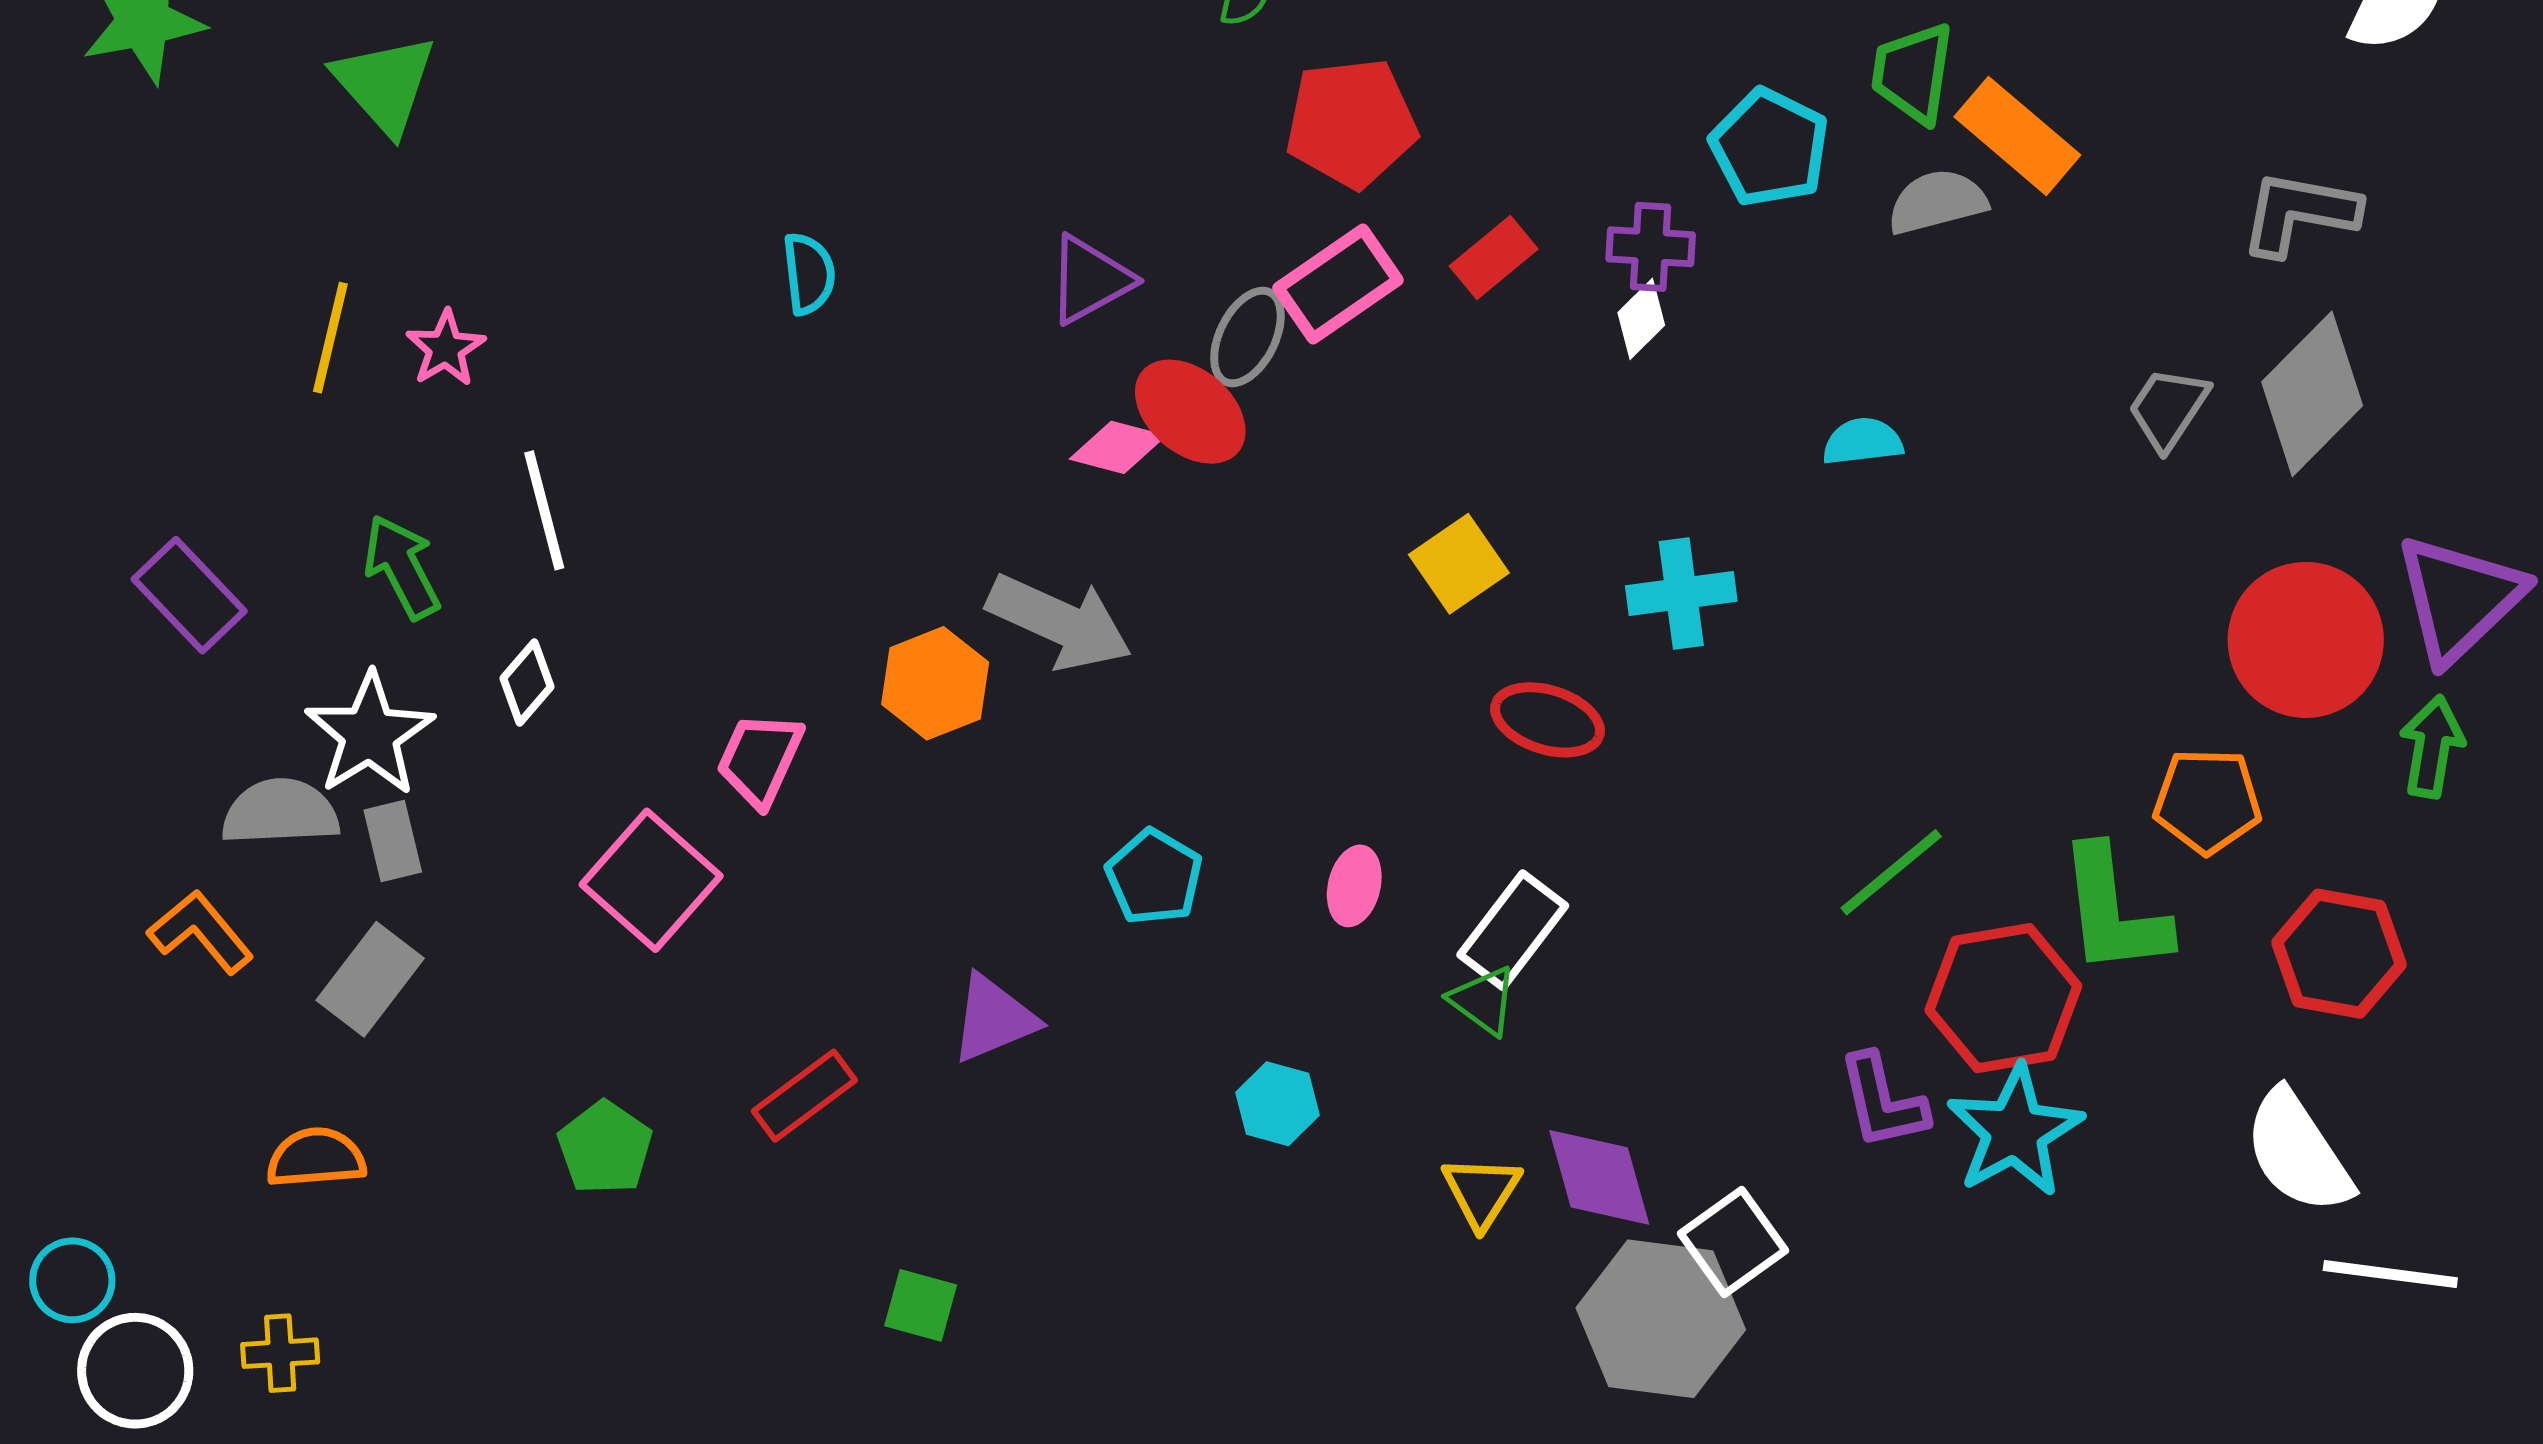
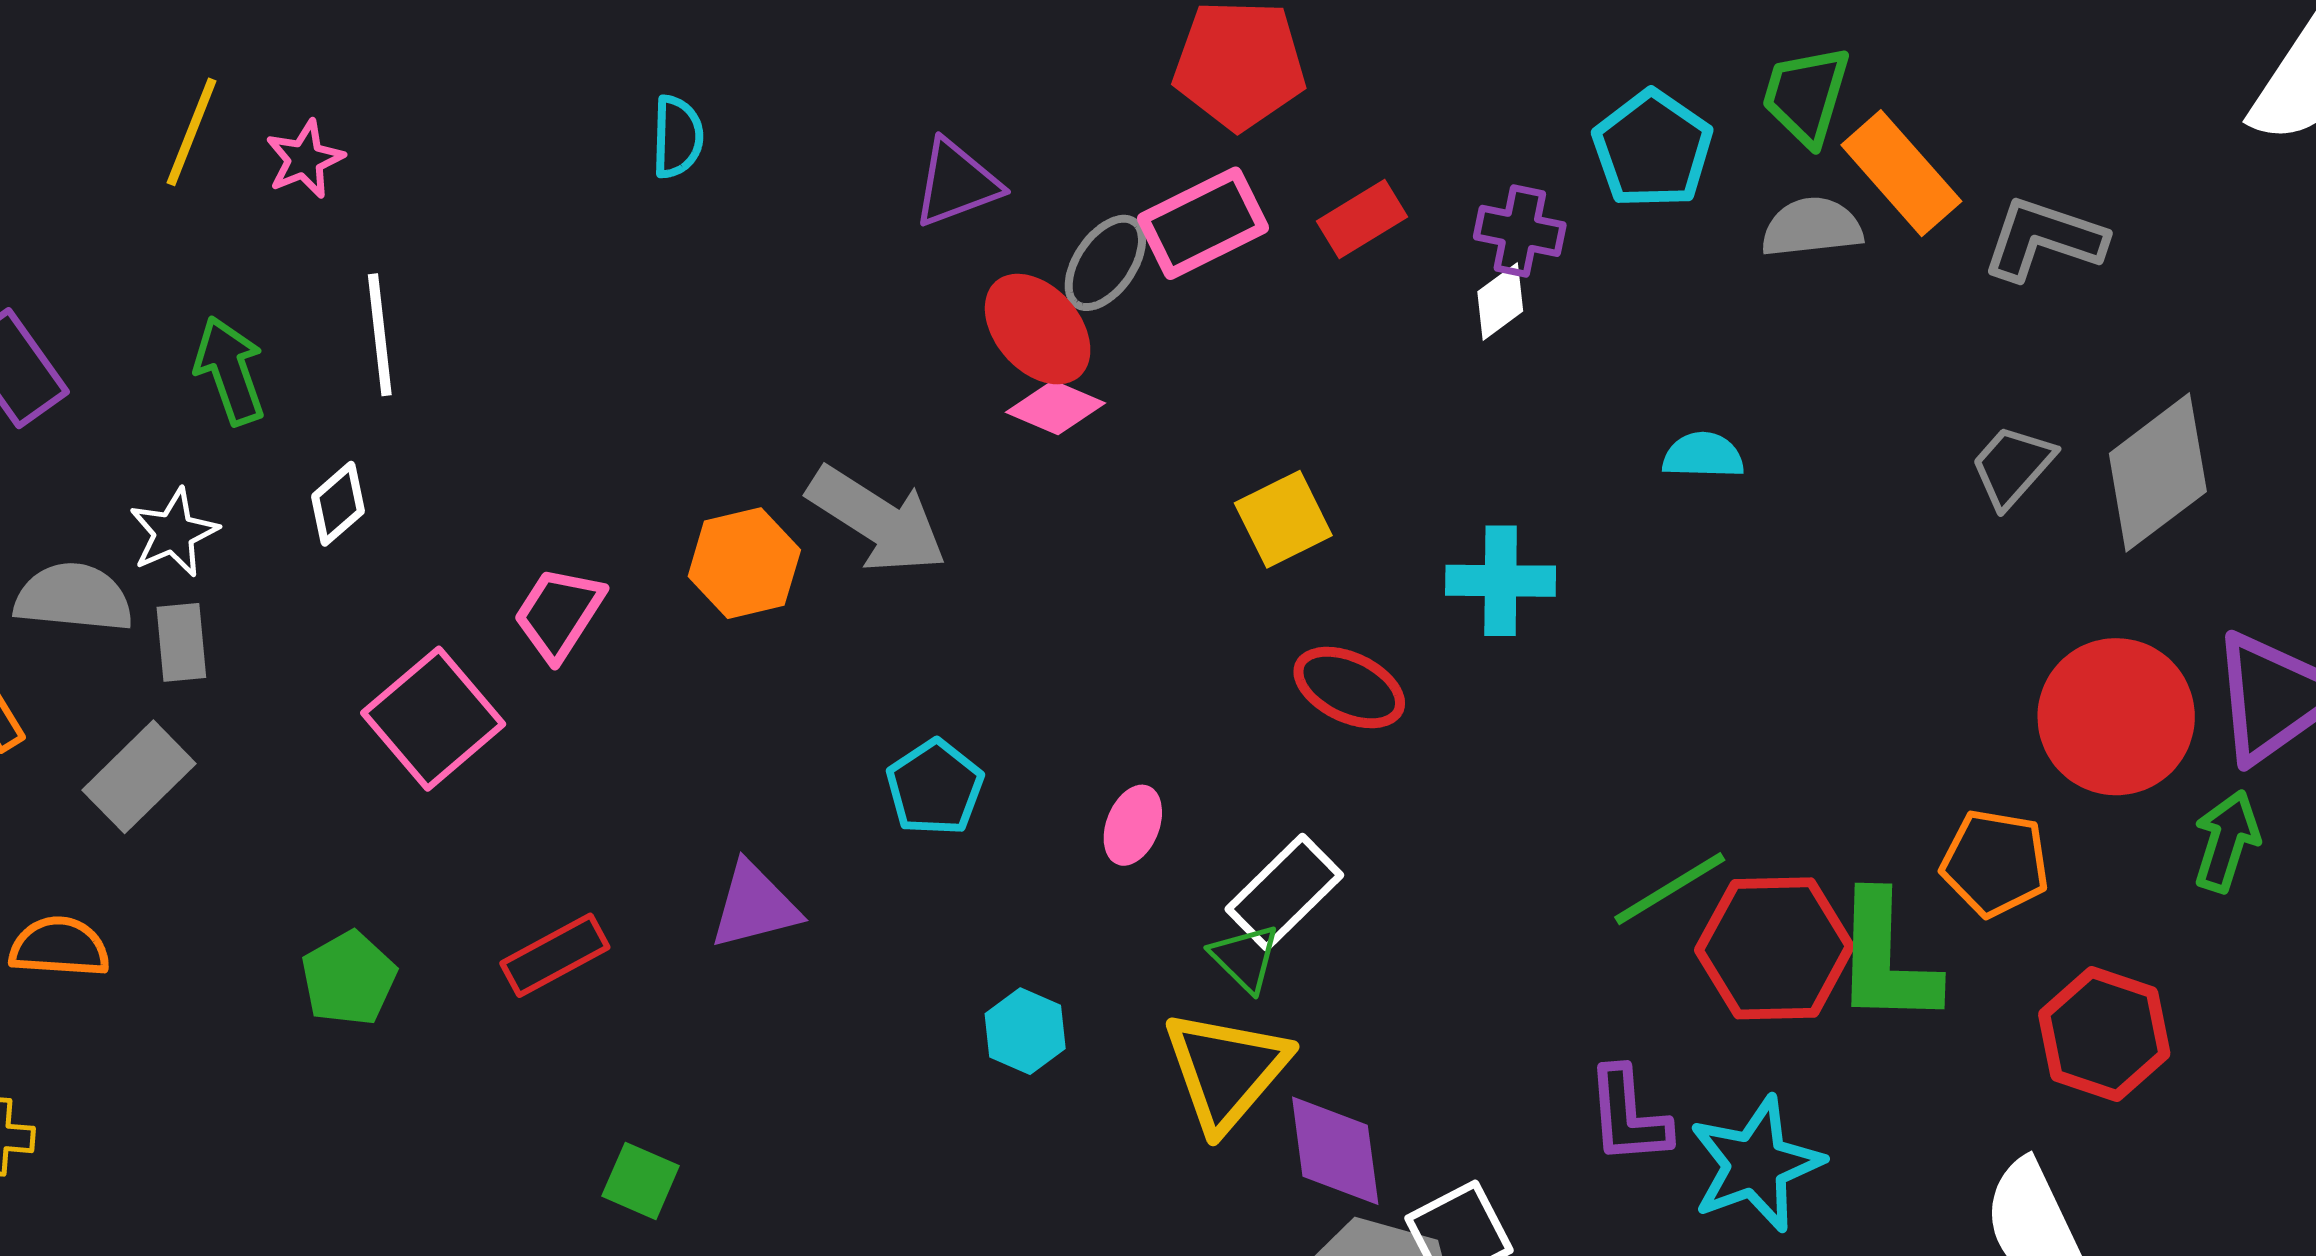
gray L-shape: (2299, 213) -> (2044, 239), moved
pink diamond: (1118, 447) -> (1056, 408), moved
white star: (370, 734) -> (174, 533), size x0.7
red hexagon: (2003, 998) -> (1774, 948), moved
yellow triangle: (1481, 1192) -> (1226, 1070), moved, size x1.6

